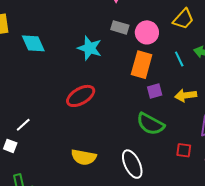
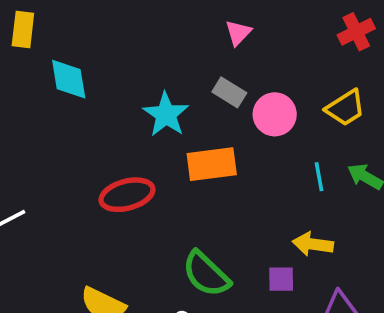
orange rectangle: (142, 65) -> (212, 164), moved, turned 52
purple square: (155, 91) -> (281, 279), moved
green semicircle: (150, 124) -> (206, 274), moved

